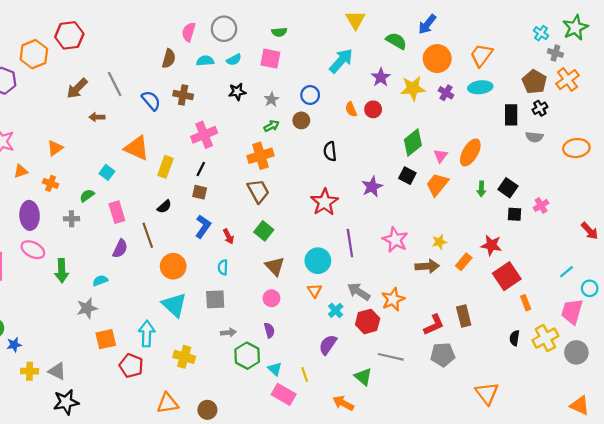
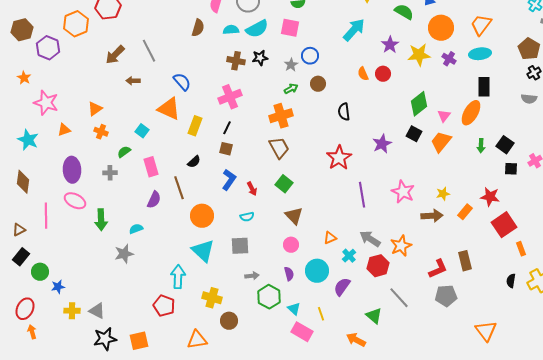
cyan semicircle: (234, 60) -> (257, 29), size x1.6
brown cross: (183, 95) -> (236, 61), moved
blue circle: (310, 95) -> (310, 56), moved
blue semicircle: (151, 101) -> (182, 82), moved
black rectangle: (511, 115) -> (484, 87), moved
orange cross: (51, 183) -> (101, 132), moved
cyan circle: (318, 261) -> (317, 271), moved
cyan semicircle: (223, 267) -> (247, 217), turned -104
orange triangle: (315, 291) -> (330, 238), turned 40
orange square: (106, 339) -> (139, 341), moved
gray line: (391, 357) -> (399, 298), turned 35
brown circle: (207, 410) -> (229, 321), moved

